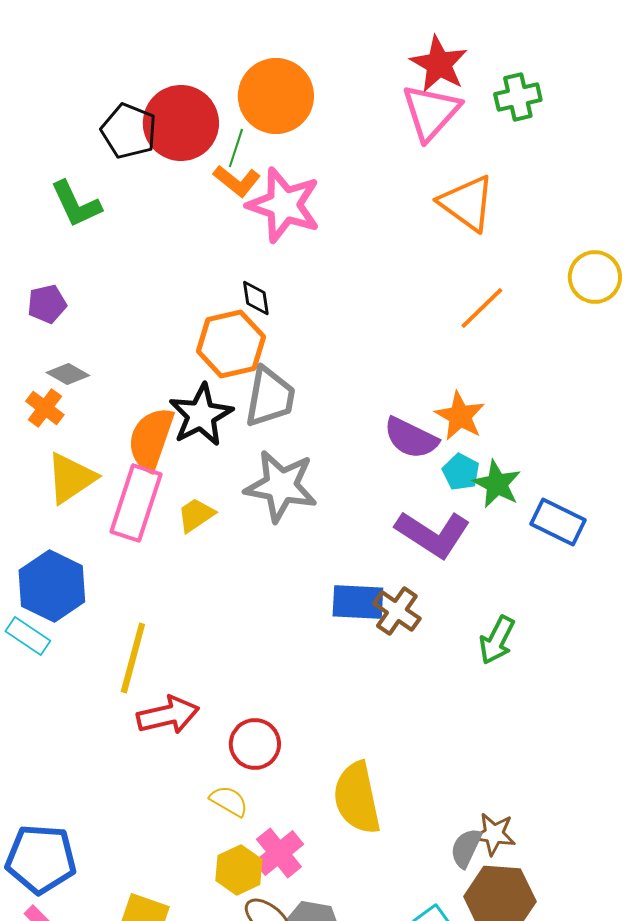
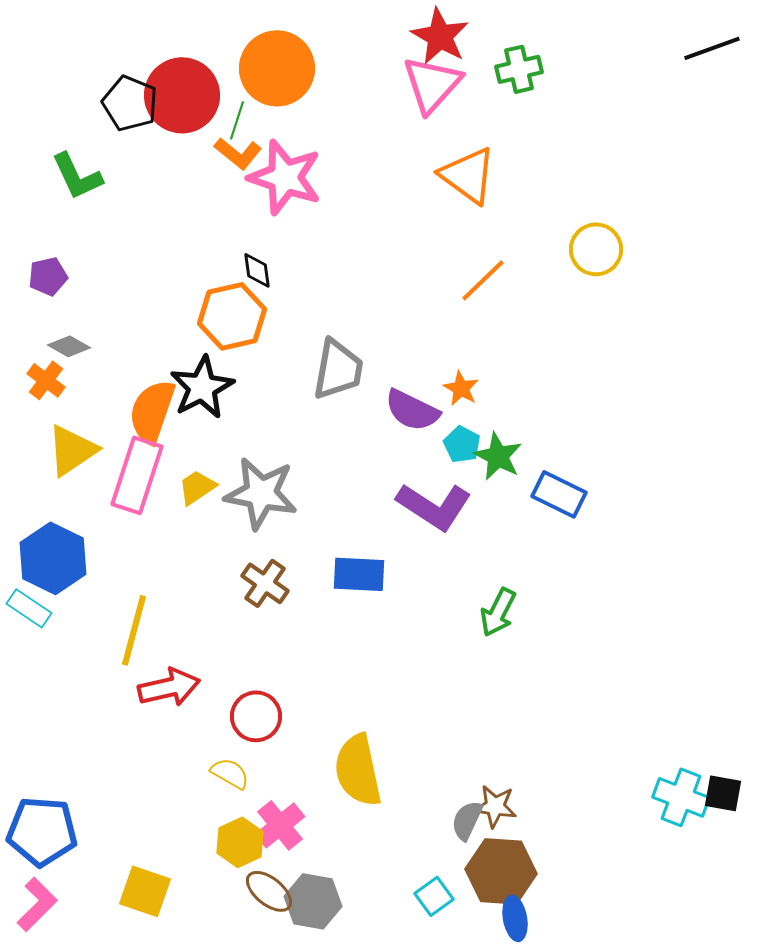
gray trapezoid: (270, 397) -> (338, 369), moved
orange star: (460, 416) -> (461, 388), size x0.7
gray star: (281, 486) -> (261, 493), moved
brown cross: (397, 611) -> (265, 583), moved

